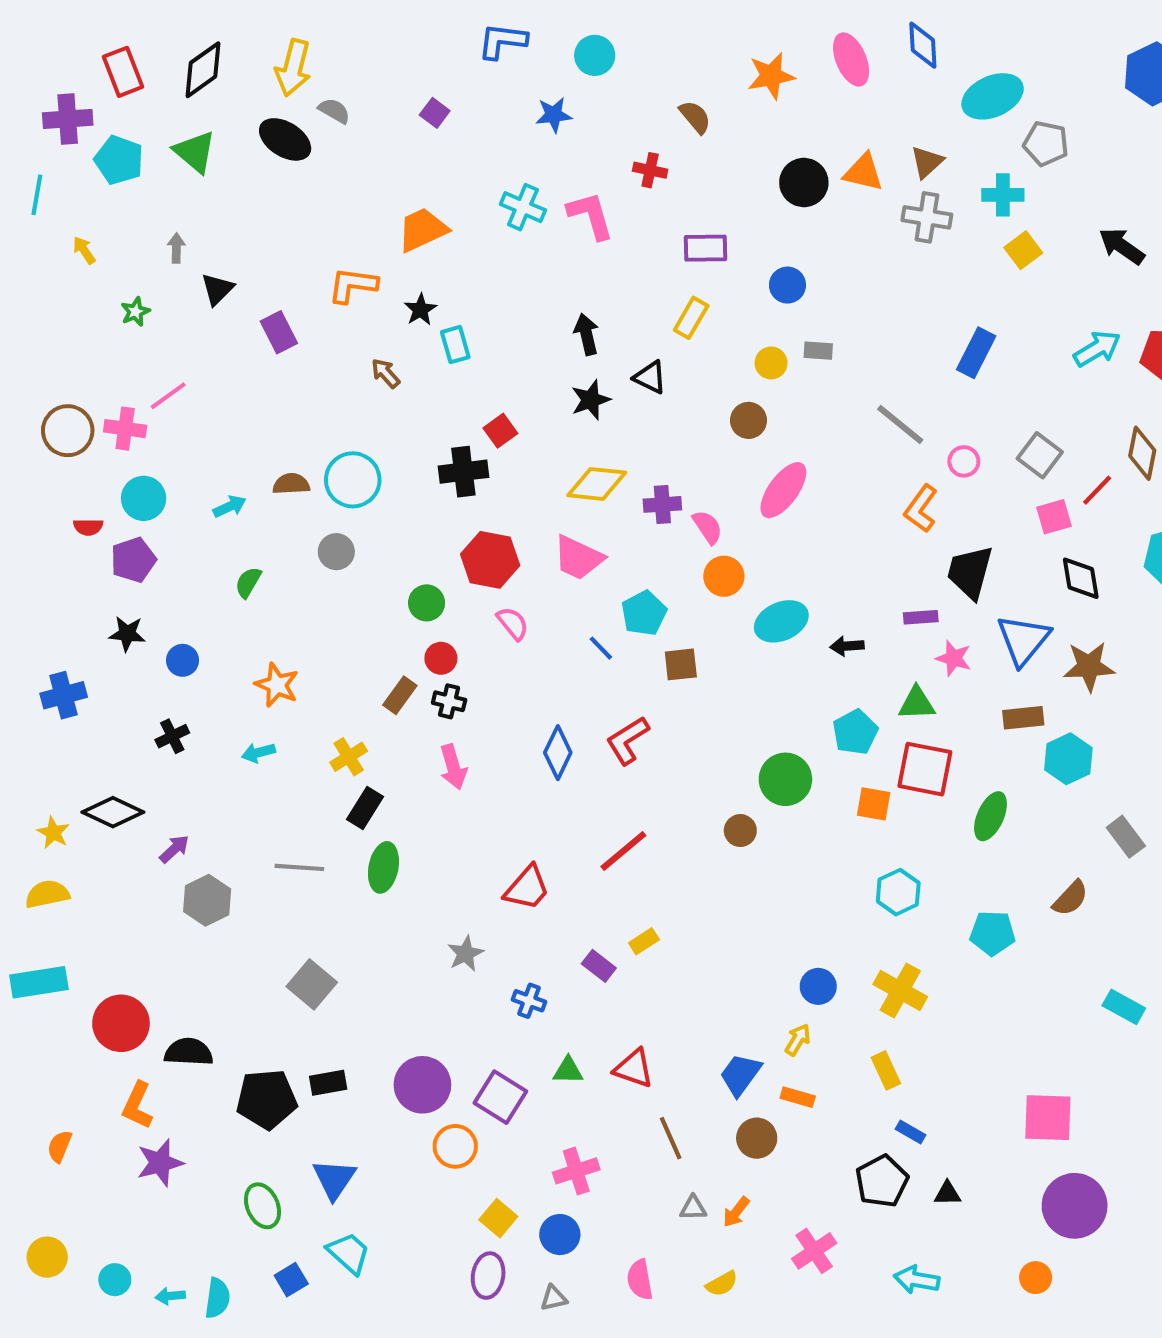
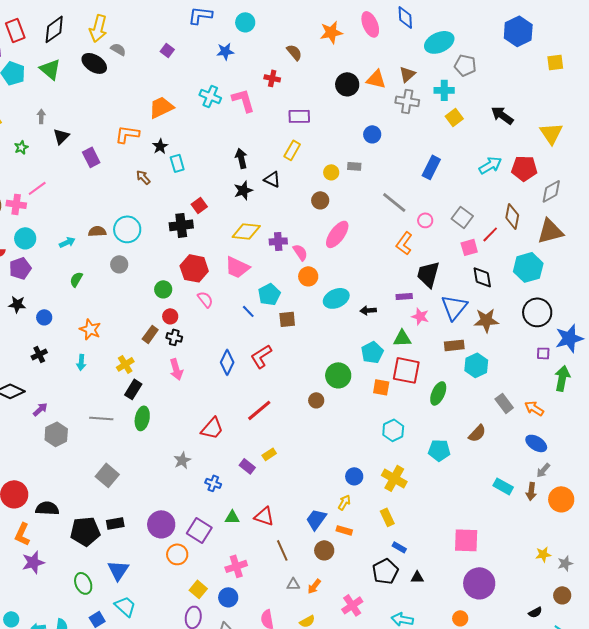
blue circle: (787, 285) -> (372, 134), moved
cyan arrow: (258, 753) -> (81, 362), turned -70

